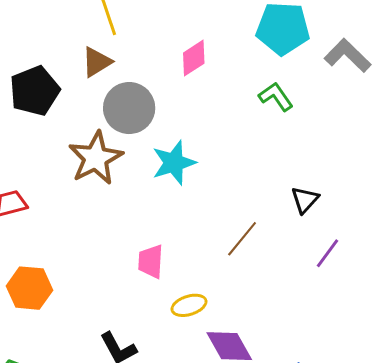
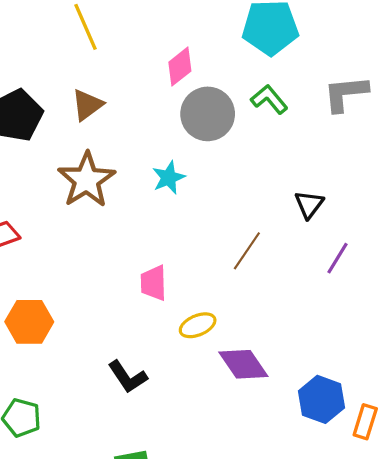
gray L-shape: (348, 56) -> (346, 94), moved, turned -45
brown triangle: (97, 62) -> (87, 105), moved
gray circle: (129, 108) -> (208, 114), moved
cyan star: (174, 163) -> (169, 178), size x0.7

